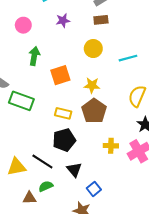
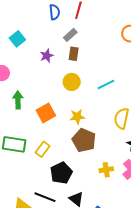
brown rectangle: (101, 20) -> (74, 54), turned -64
purple star: (63, 21) -> (47, 56), moved
yellow rectangle: (63, 113) -> (43, 149), moved, turned -56

